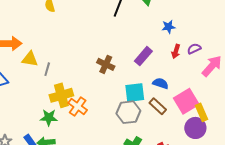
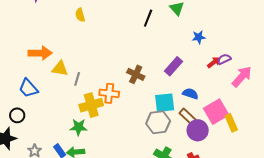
red arrow: (176, 51) -> (214, 62), moved, turned -144
orange cross: (78, 107) -> (109, 93), moved, turned -30
purple circle: (195, 128) -> (198, 130), moved

